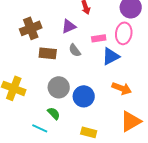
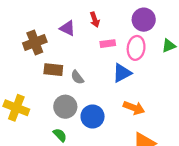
purple triangle: (69, 26) -> (67, 28), moved, turned 49
pink rectangle: (99, 38) -> (108, 44), moved
gray semicircle: (75, 50) -> (77, 77), moved

